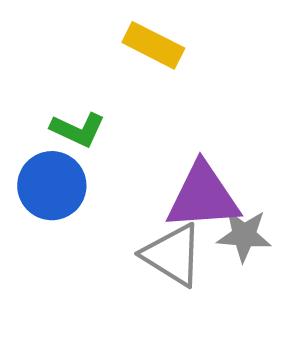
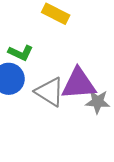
gray triangle: (173, 255) -> (50, 92), moved

